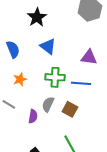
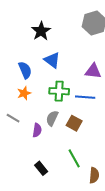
blue semicircle: (13, 49) -> (25, 70), moved

